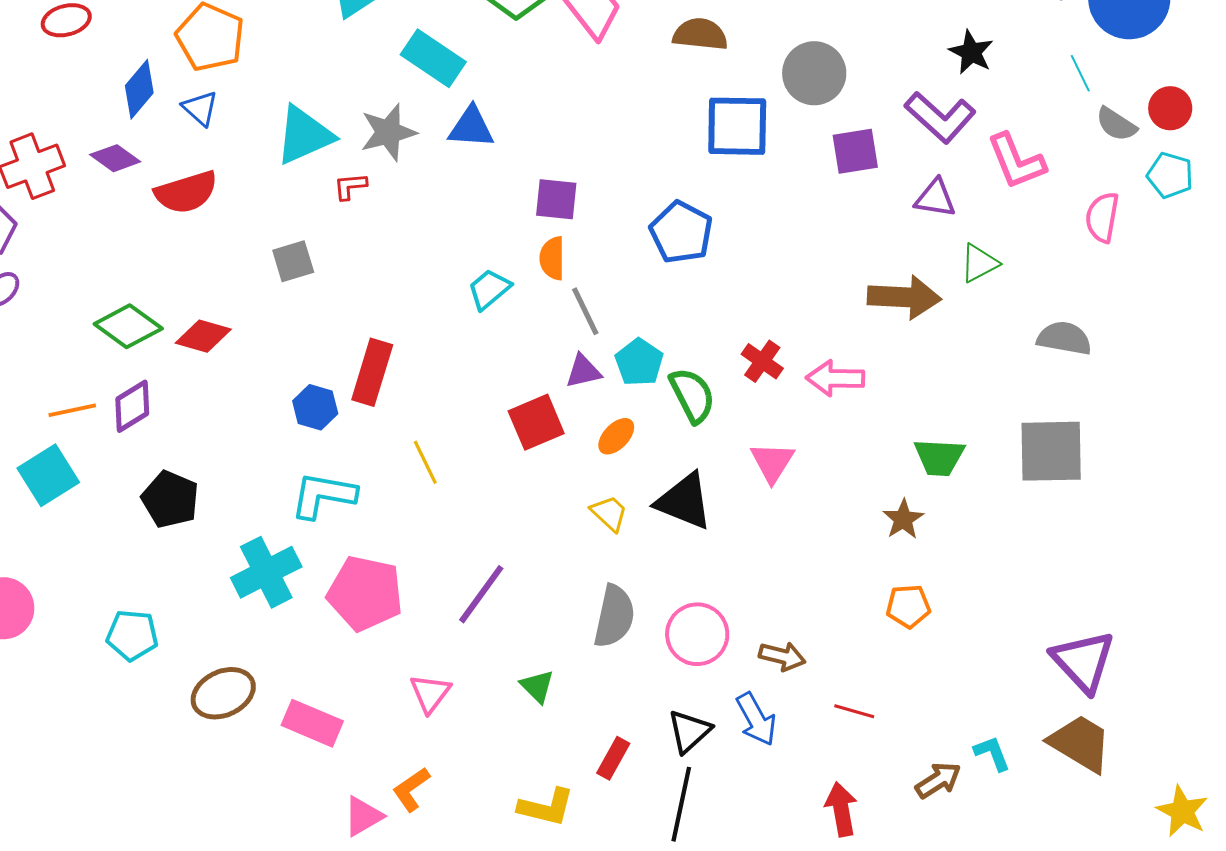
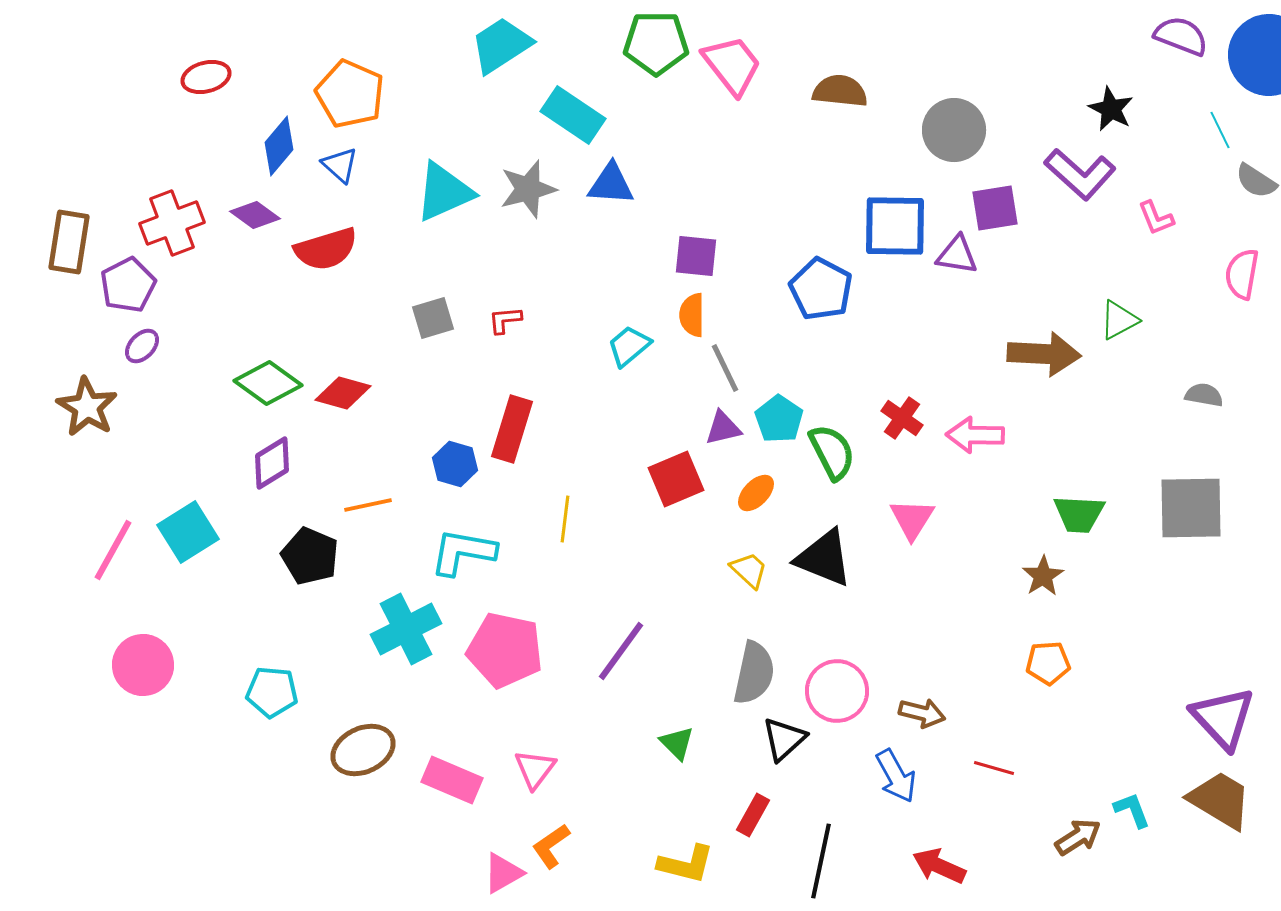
blue square: (737, 126) -> (895, 226), moved
pink L-shape: (1016, 161) -> (1156, 218), size x0.6
red L-shape: (350, 186) -> (505, 320), moved
purple triangle: (935, 198) -> (957, 255), moved
gray semicircle: (1064, 338) -> (1204, 395), size x0.7
orange line: (72, 410) -> (368, 505), moved
yellow line: (425, 462) -> (565, 519), turned 33
pink triangle: (430, 693) -> (535, 769), moved
black triangle: (689, 731) -> (784, 739), moved
red arrow: (841, 809) -> (939, 866), moved, turned -56

